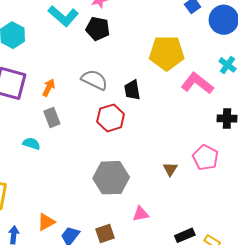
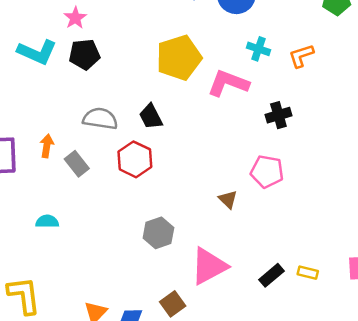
gray rectangle: (52, 118) -> (77, 164), moved
gray hexagon: (111, 178) -> (158, 233), size x0.7
pink triangle: (141, 214) -> (209, 266), size x1.8

